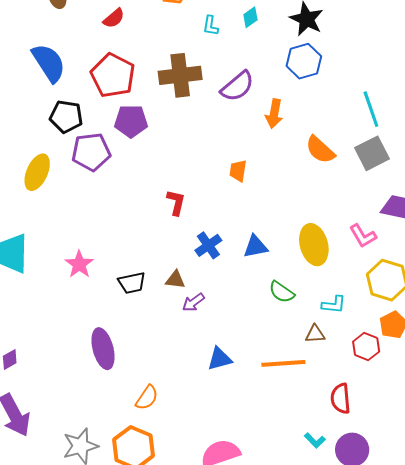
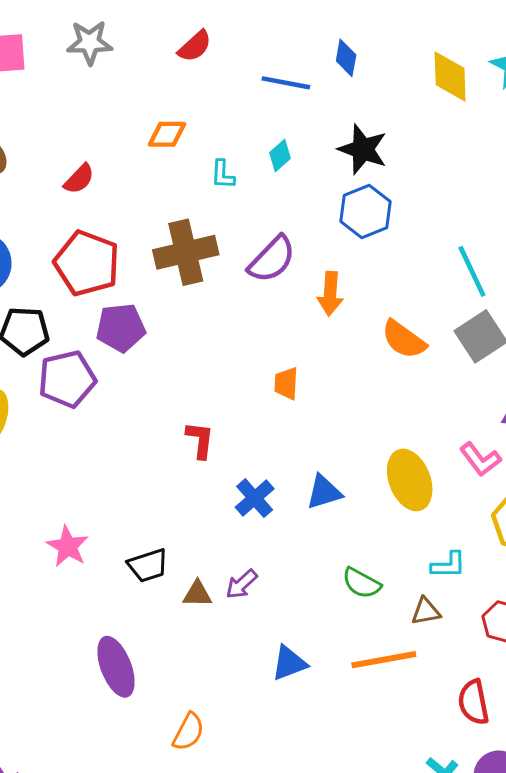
brown triangle: (175, 280) -> (197, 594), moved
green semicircle: (282, 292) -> (361, 583), moved

